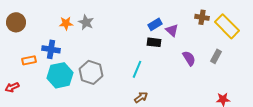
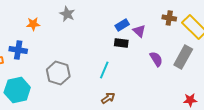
gray star: (86, 22) -> (67, 14), moved
gray rectangle: (216, 56) -> (183, 57), size x1.6
cyan hexagon: (60, 75) -> (17, 90), moved

